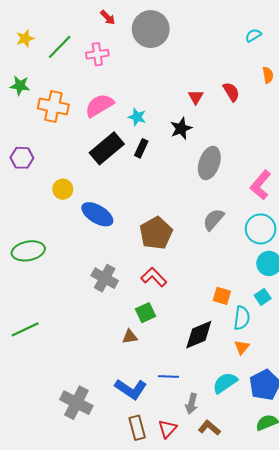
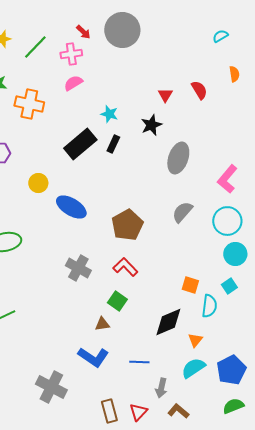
red arrow: (108, 18) -> (83, 32), moved
pink semicircle: (99, 105) -> (73, 83), moved, size x0.7
green square: (145, 313) -> (117, 301), turned -30
orange triangle: (242, 347) -> (195, 340), moved
blue L-shape: (131, 389) -> (93, 357), moved

